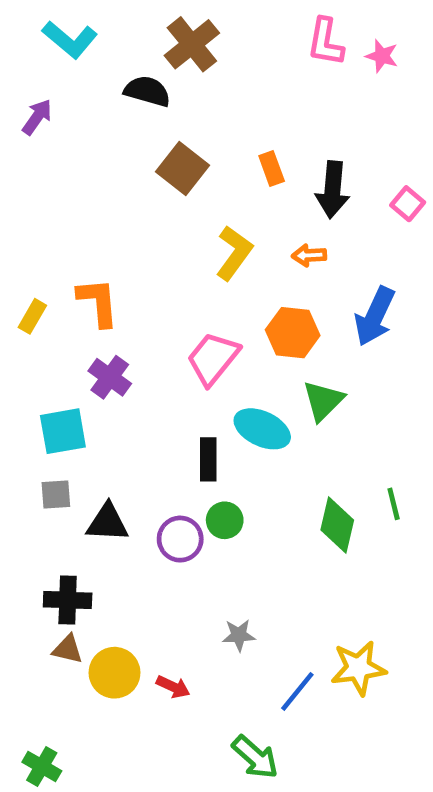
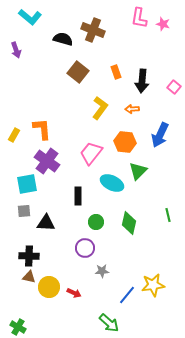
brown cross: (192, 44) -> (93, 30), moved, turned -30
purple arrow: (37, 117) -> (16, 50), turned 126
purple cross: (110, 377) -> (47, 161), size x1.4
black rectangle: (208, 459) -> (78, 196), moved
green diamond: (337, 525) -> (129, 223), moved
purple circle: (180, 539) -> (85, 248), moved

